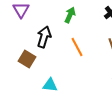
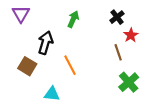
orange line: (77, 47) -> (70, 65), moved

